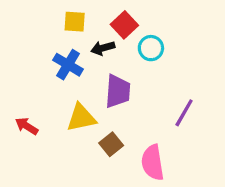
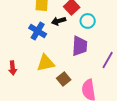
purple trapezoid: (118, 91) -> (80, 46), moved
red arrow: (27, 126) -> (13, 68), turned -128

